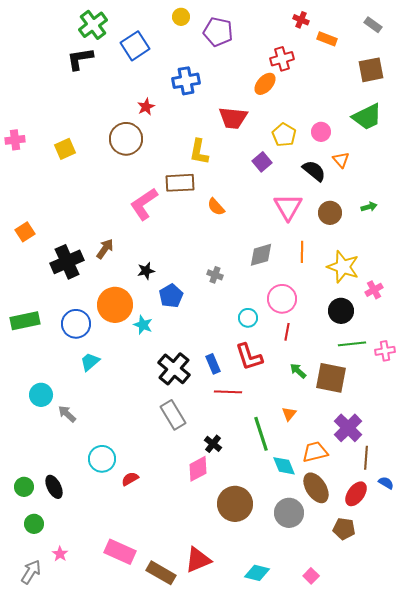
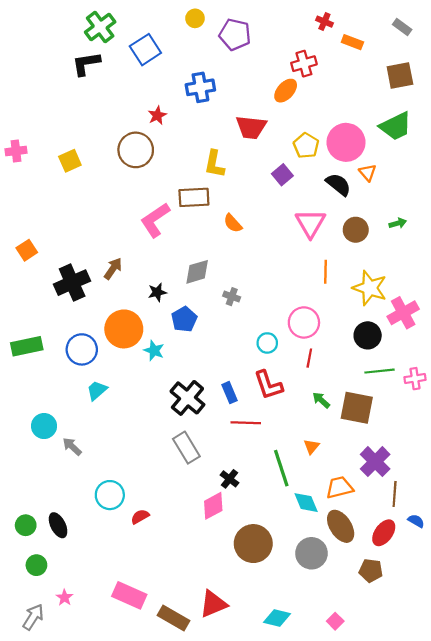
pink circle: (321, 132) -> (346, 142), size x1.8
gray diamond: (261, 255) -> (197, 272), moved
pink cross: (374, 290) -> (403, 313), size x1.6

